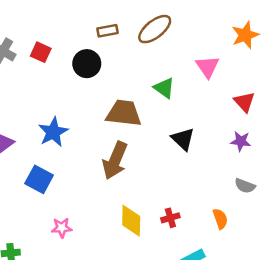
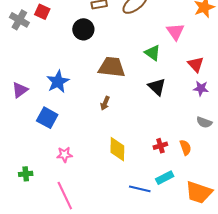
red square: (41, 52) -> (42, 12), moved
green triangle: (164, 88) -> (153, 53), moved
red triangle: (244, 102) -> (196, 64), moved
brown arrow: (115, 160) -> (105, 103), size x0.5
red cross: (170, 218) -> (160, 146), moved

